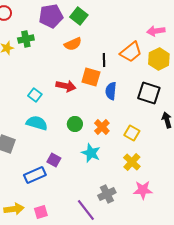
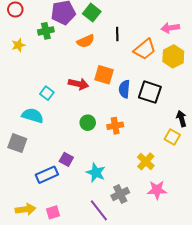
green cross: (26, 39) -> (46, 31), moved
black line: (104, 60) -> (117, 34), moved
black square: (149, 93) -> (150, 92), moved
cyan semicircle: (37, 123) -> (33, 116), moved
orange cross: (102, 127) -> (115, 126), turned 35
yellow square: (132, 133) -> (172, 137), moved
cyan star: (91, 153) -> (96, 173), moved

